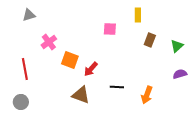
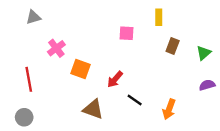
red arrow: (91, 69) -> (115, 79), moved
black line: (117, 87) -> (135, 100), turned 32

